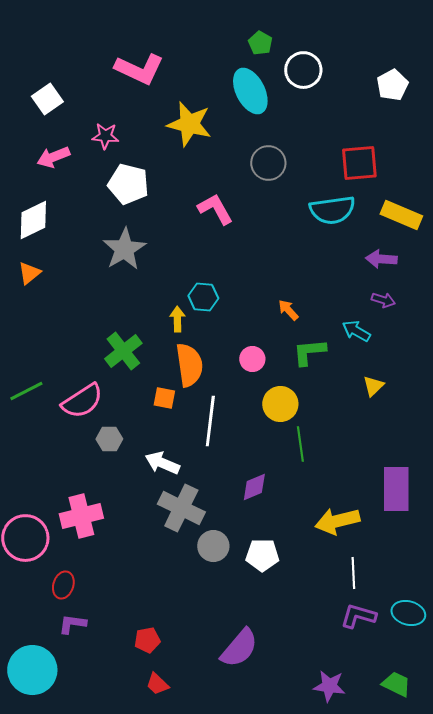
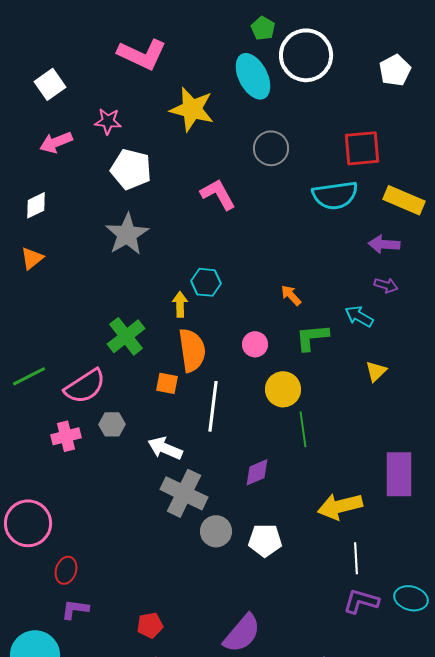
white circle: (303, 70) -> (306, 55), size x1.4
white diamond: (33, 220) -> (36, 205), size x0.7
pink cross: (81, 516) -> (66, 436), moved, size x0.7

